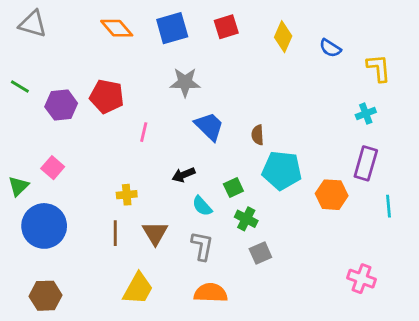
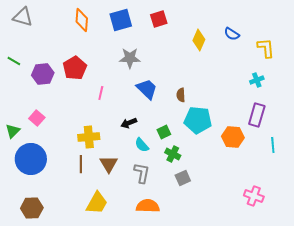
orange diamond: (117, 28) -> (82, 20), turned 45
yellow diamond: (283, 37) -> (199, 40), moved
red pentagon: (107, 96) -> (75, 68), turned 30
yellow cross: (127, 195) -> (89, 137), size x1.5

